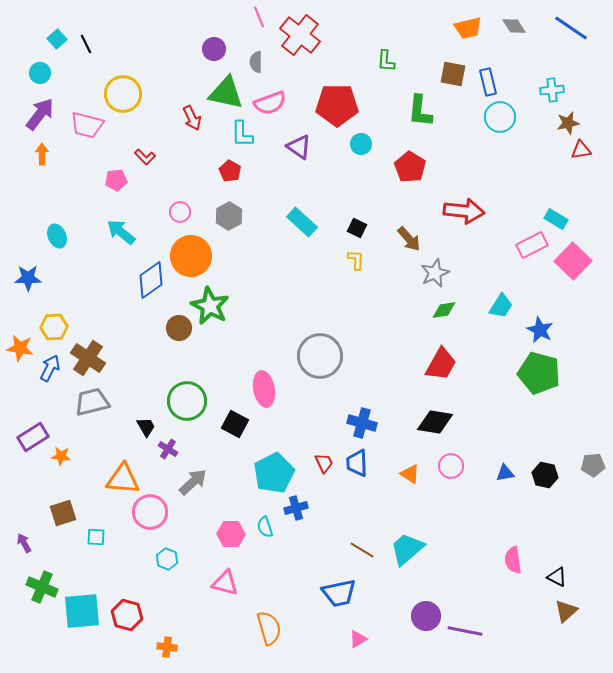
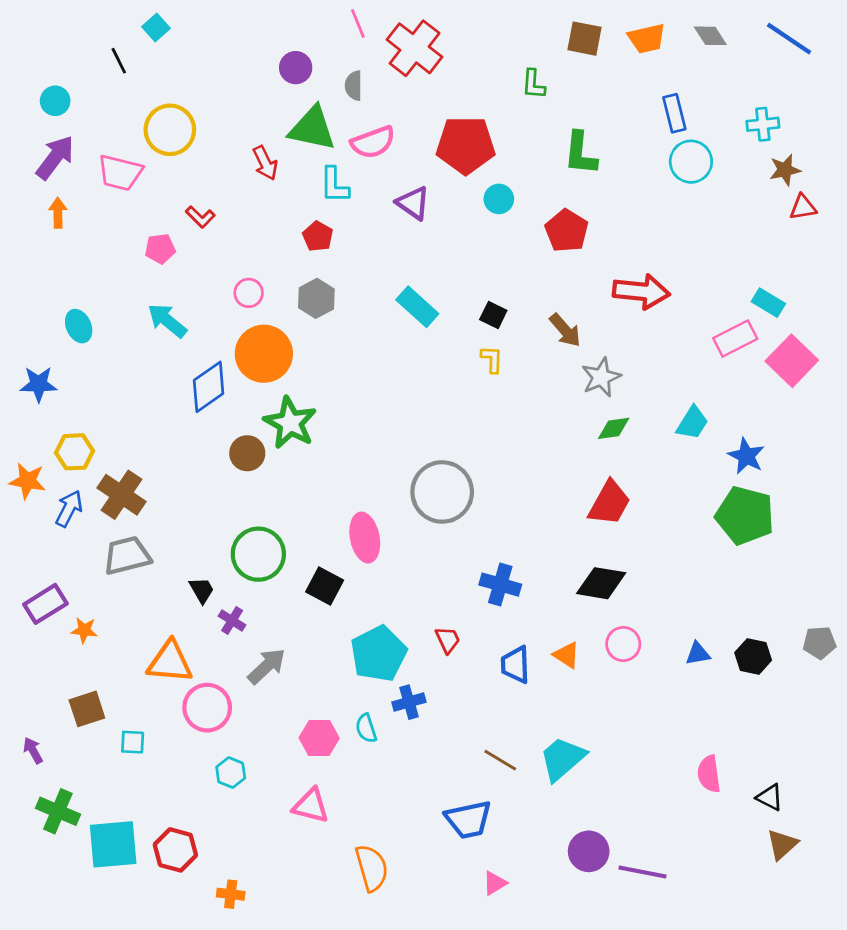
cyan square: (57, 39) -> (156, 28), moved
brown square: (453, 74) -> (585, 39), moved
blue trapezoid: (357, 463) -> (515, 665), moved

